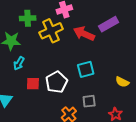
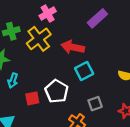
red arrow: (84, 34) -> (73, 47), moved

